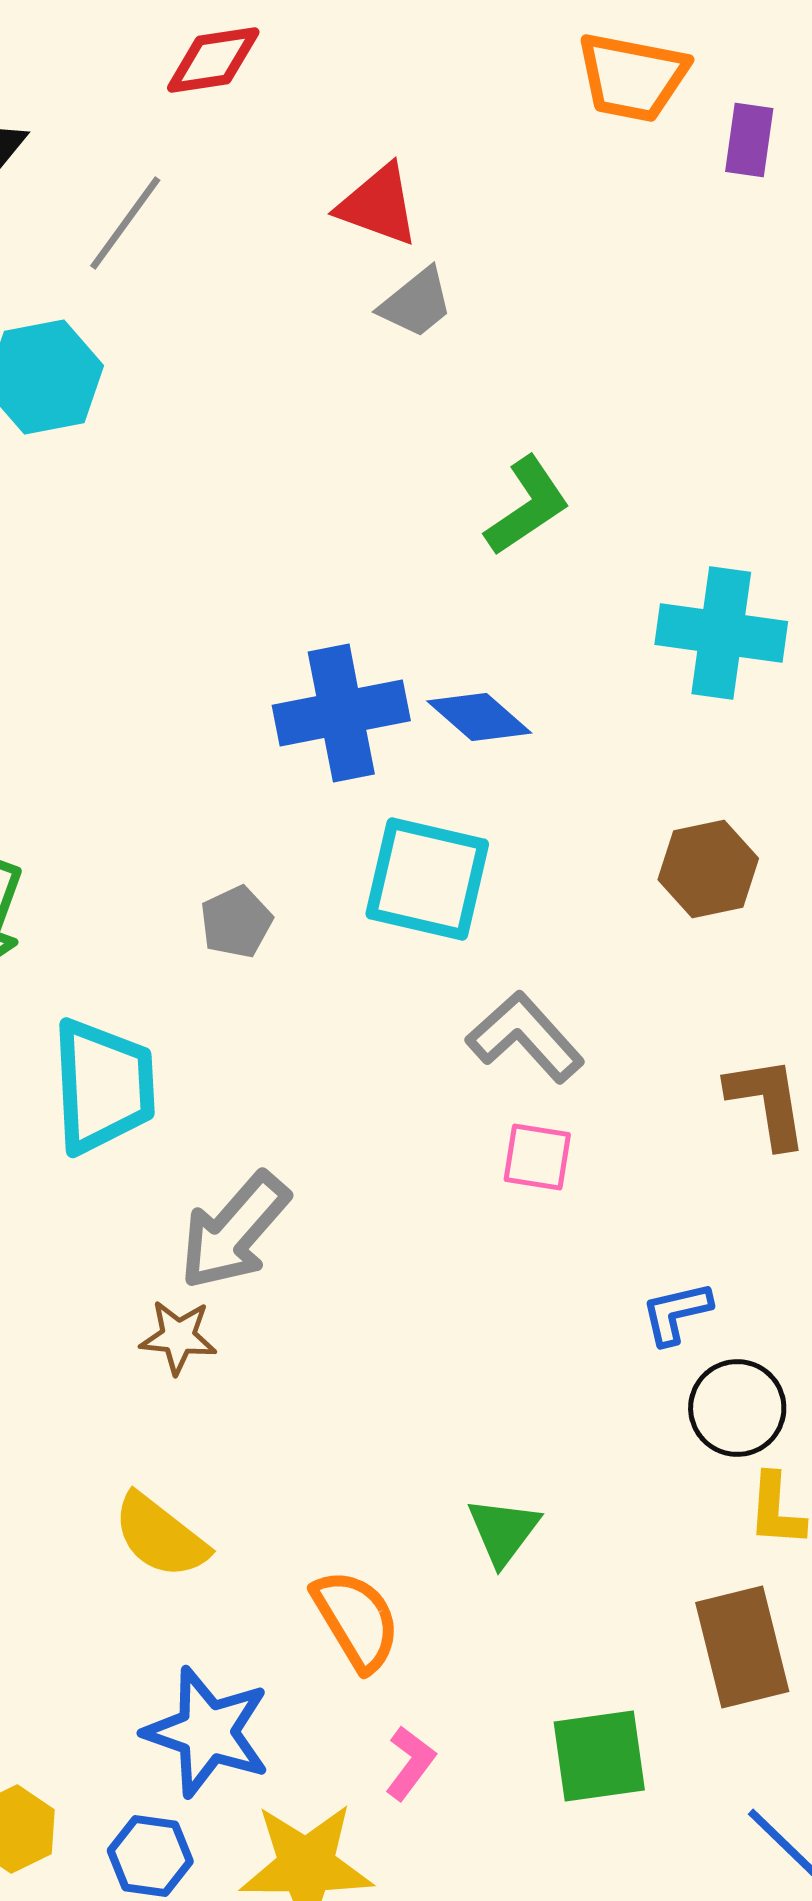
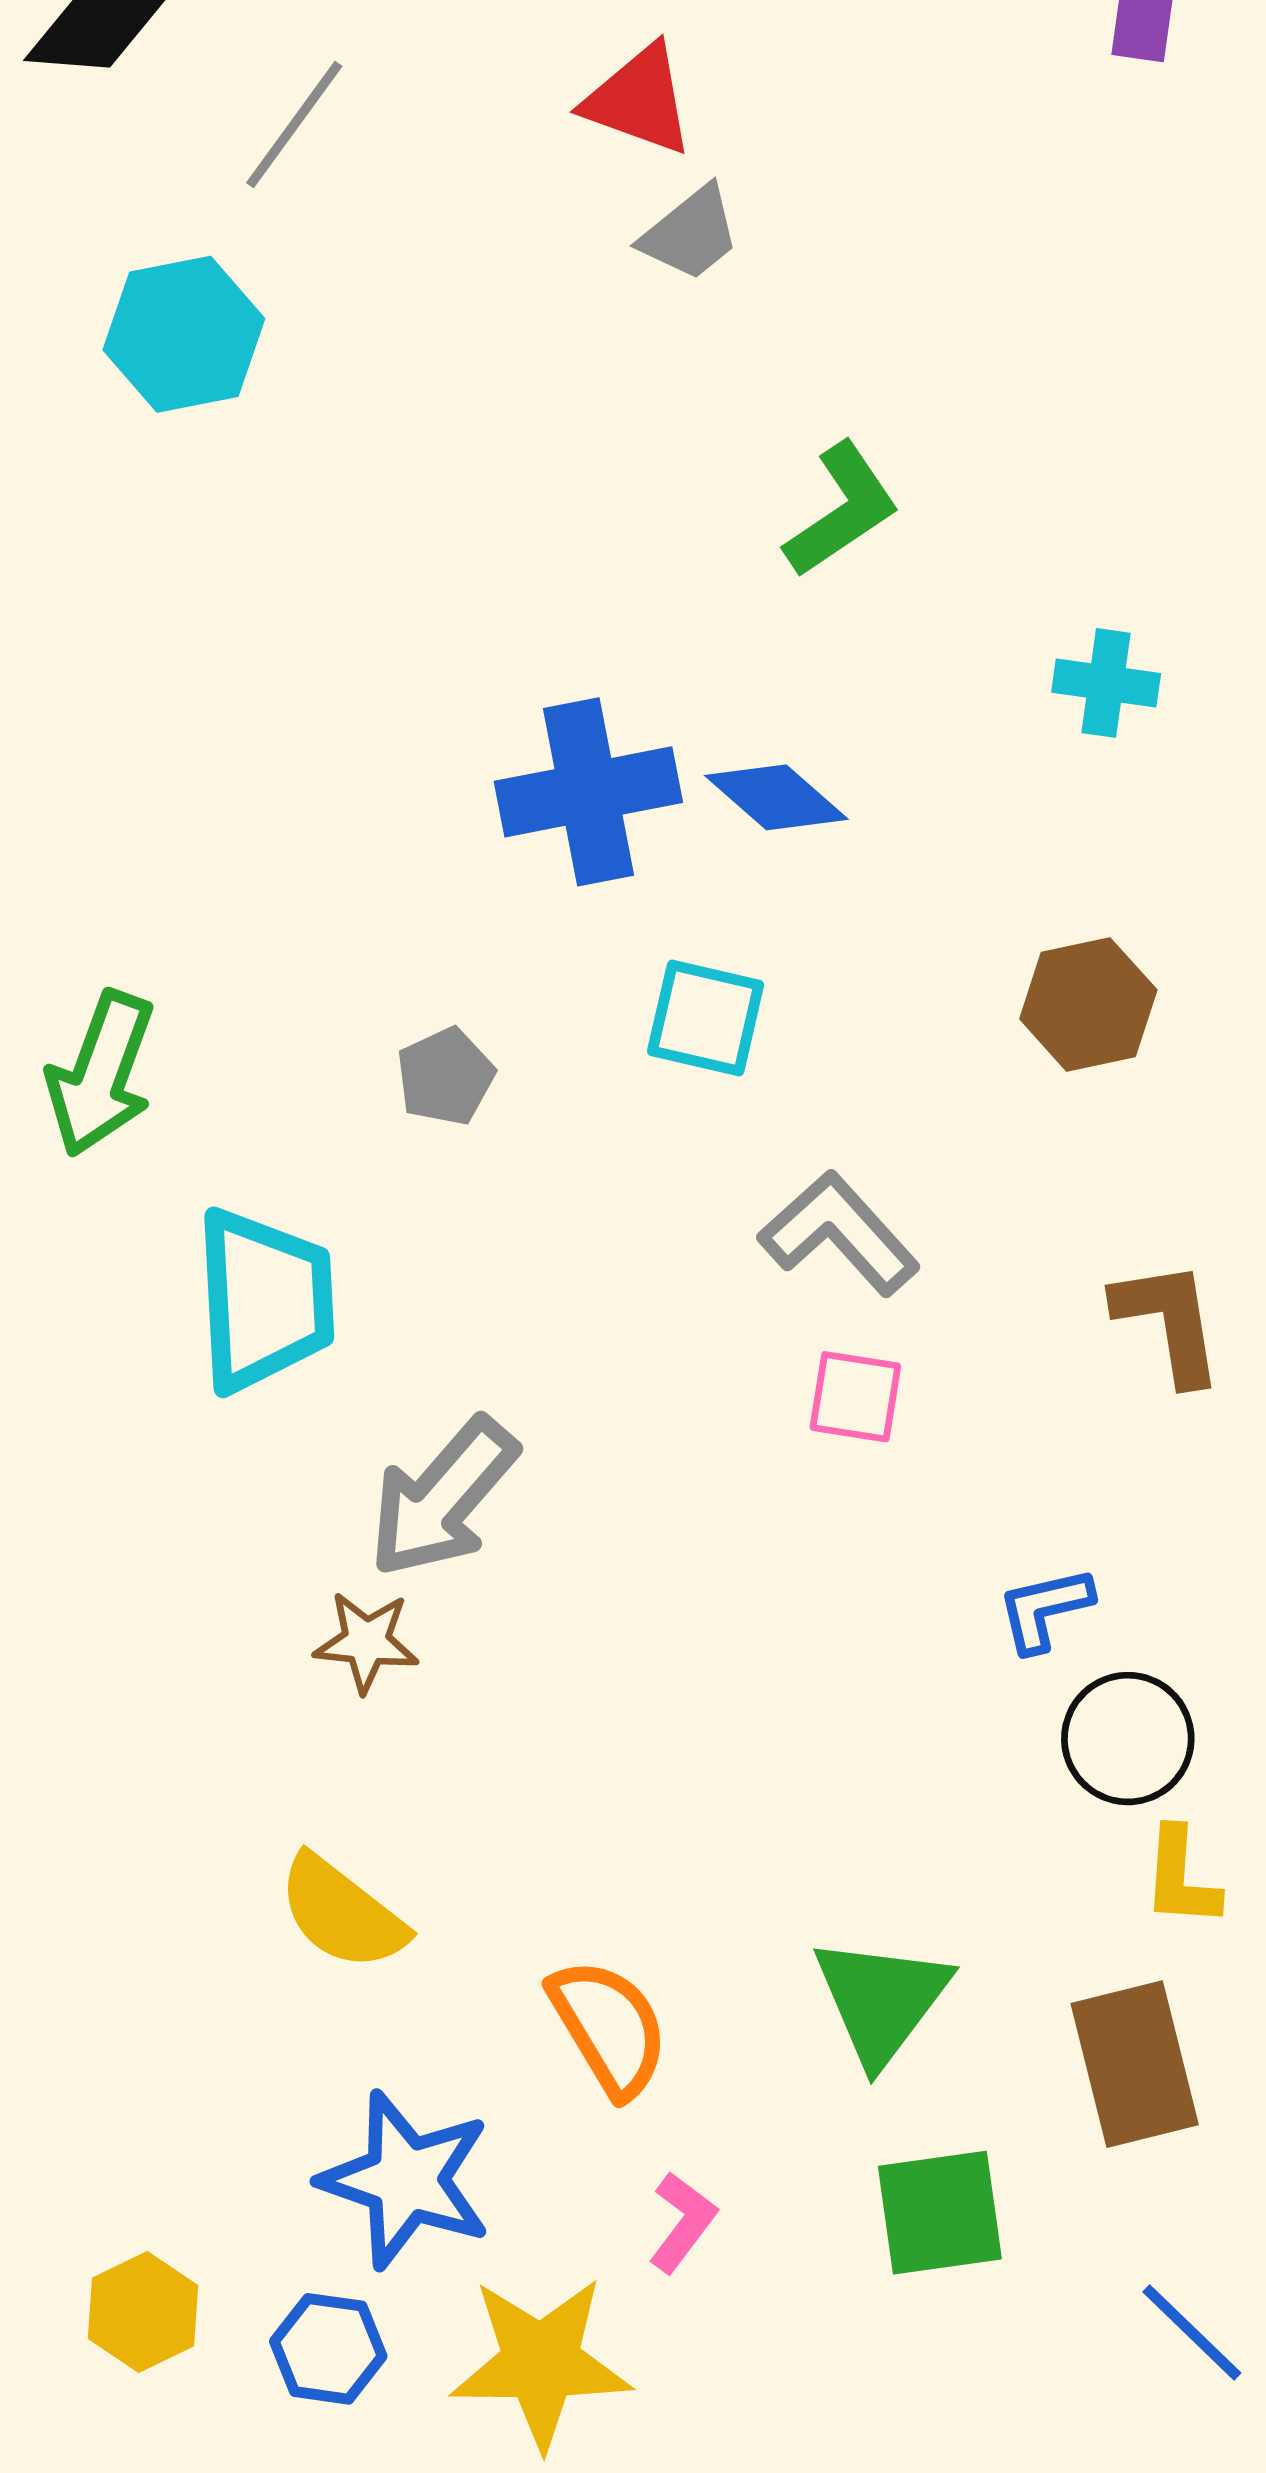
cyan cross: (721, 633) -> (1106, 683), size x0.6
cyan square: (427, 879) -> (706, 1018), size x0.7
green triangle: (503, 1531) -> (881, 2000), moved, size x1.4

